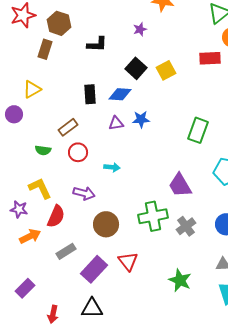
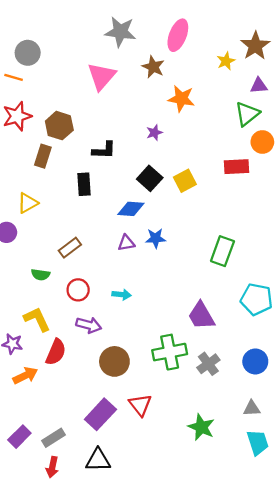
black rectangle: (90, 94) -> (84, 184), moved
red circle: (78, 152) -> (78, 290), moved
gray rectangle: (66, 251) -> (53, 438), moved

